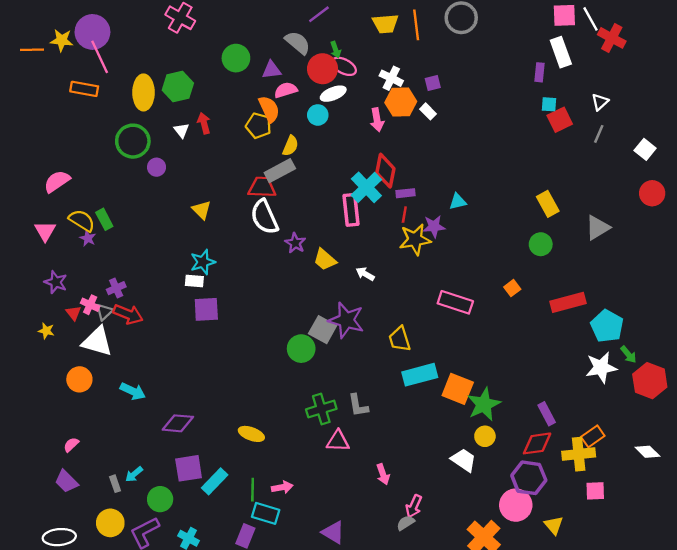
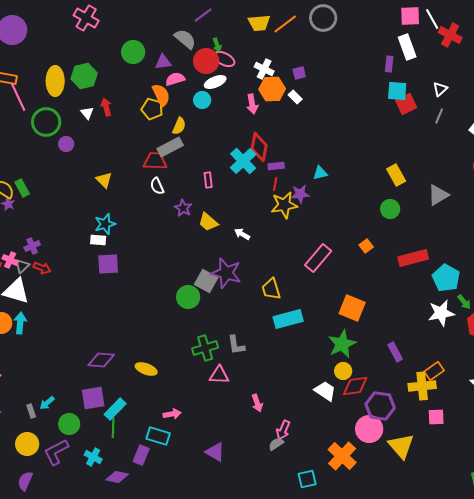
orange line: (416, 25) -> (285, 24), turned 60
pink line: (100, 57) -> (18, 97), moved
cyan square: (549, 104) -> (397, 91), size x1.5
pink rectangle: (351, 210) -> (208, 180), moved, size x0.6
white semicircle: (264, 217) -> (157, 186), size x0.6
pink rectangle: (455, 302) -> (318, 258), turned -68
red arrow: (128, 314) -> (42, 268), size x0.7
orange square: (458, 389) -> (352, 308), moved
cyan arrow: (133, 391) -> (20, 323), moved, turned -110
purple diamond: (178, 423) -> (101, 360), moved
red diamond: (537, 443) -> (355, 386), moved
green line: (253, 490) -> (113, 428), moved
yellow triangle: (554, 525) -> (401, 446), size x1.6

